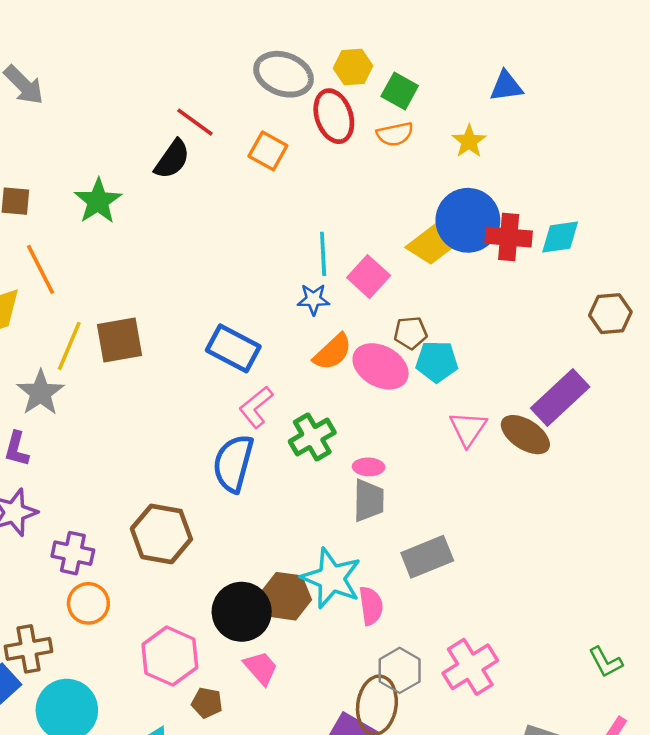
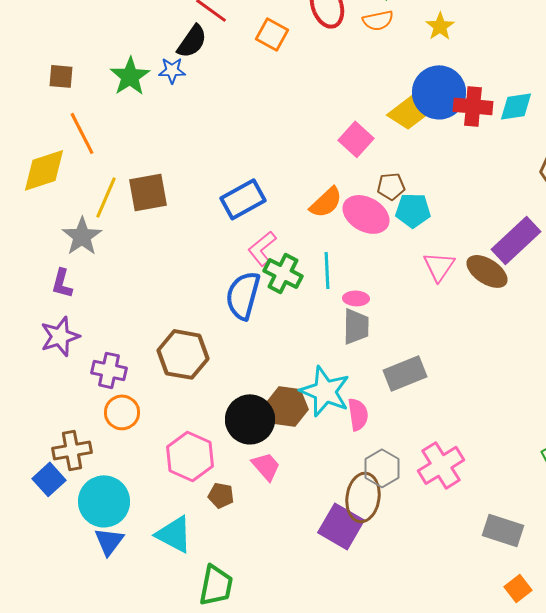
cyan line: (323, 254) -> (327, 270), moved
blue star: (313, 299) -> (172, 70), moved
blue rectangle: (233, 348) -> (243, 199), turned -57
green cross: (312, 437) -> (283, 273), moved, turned -33

